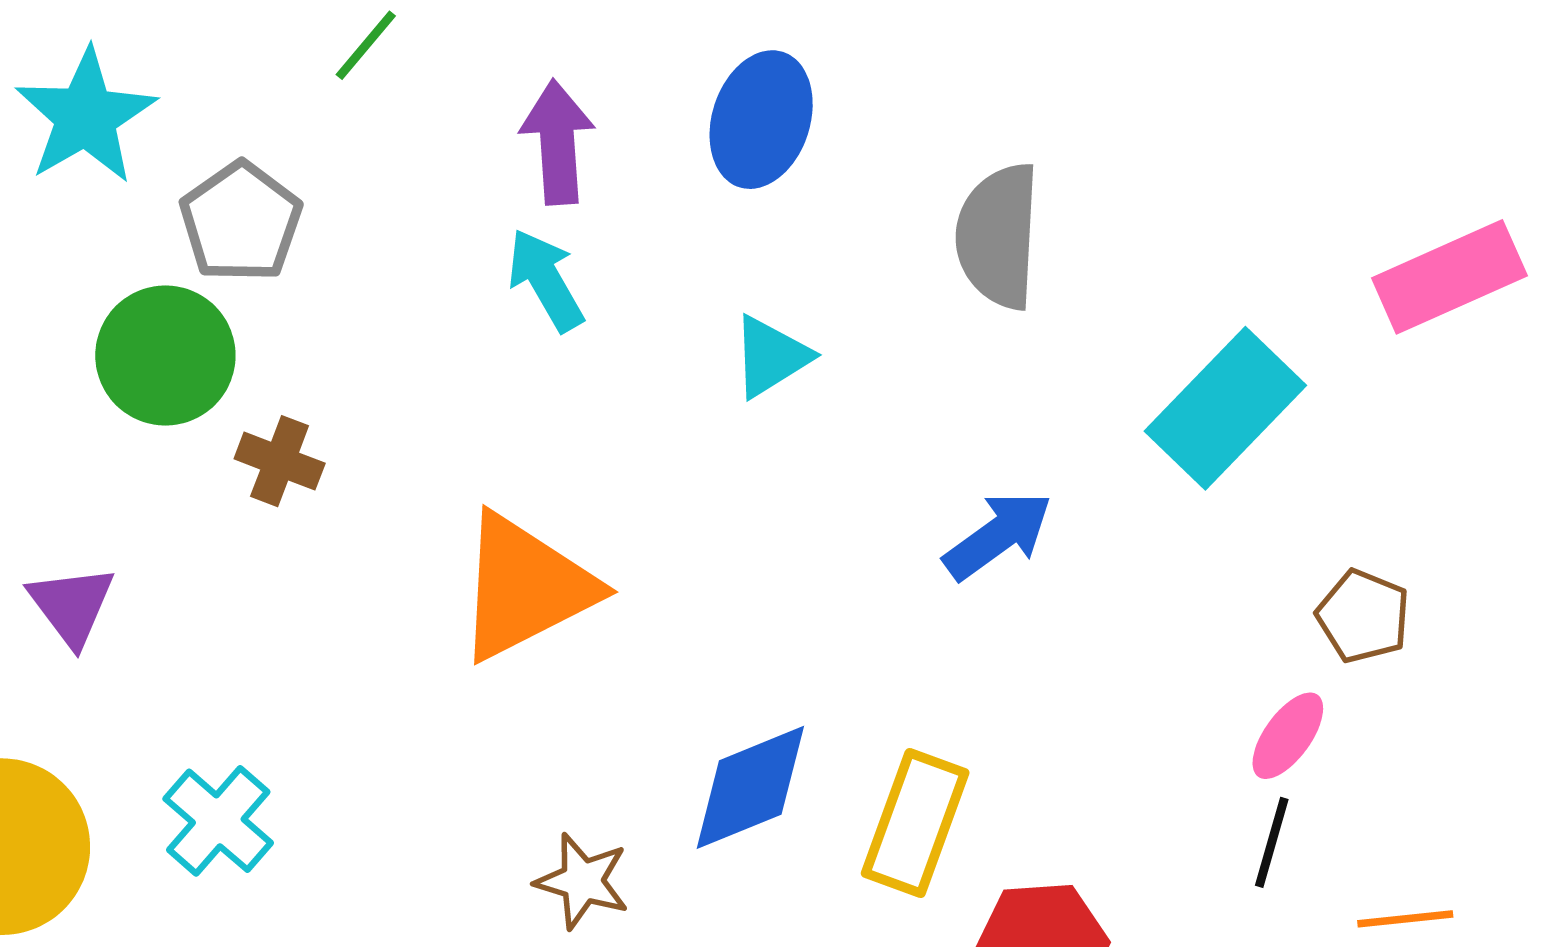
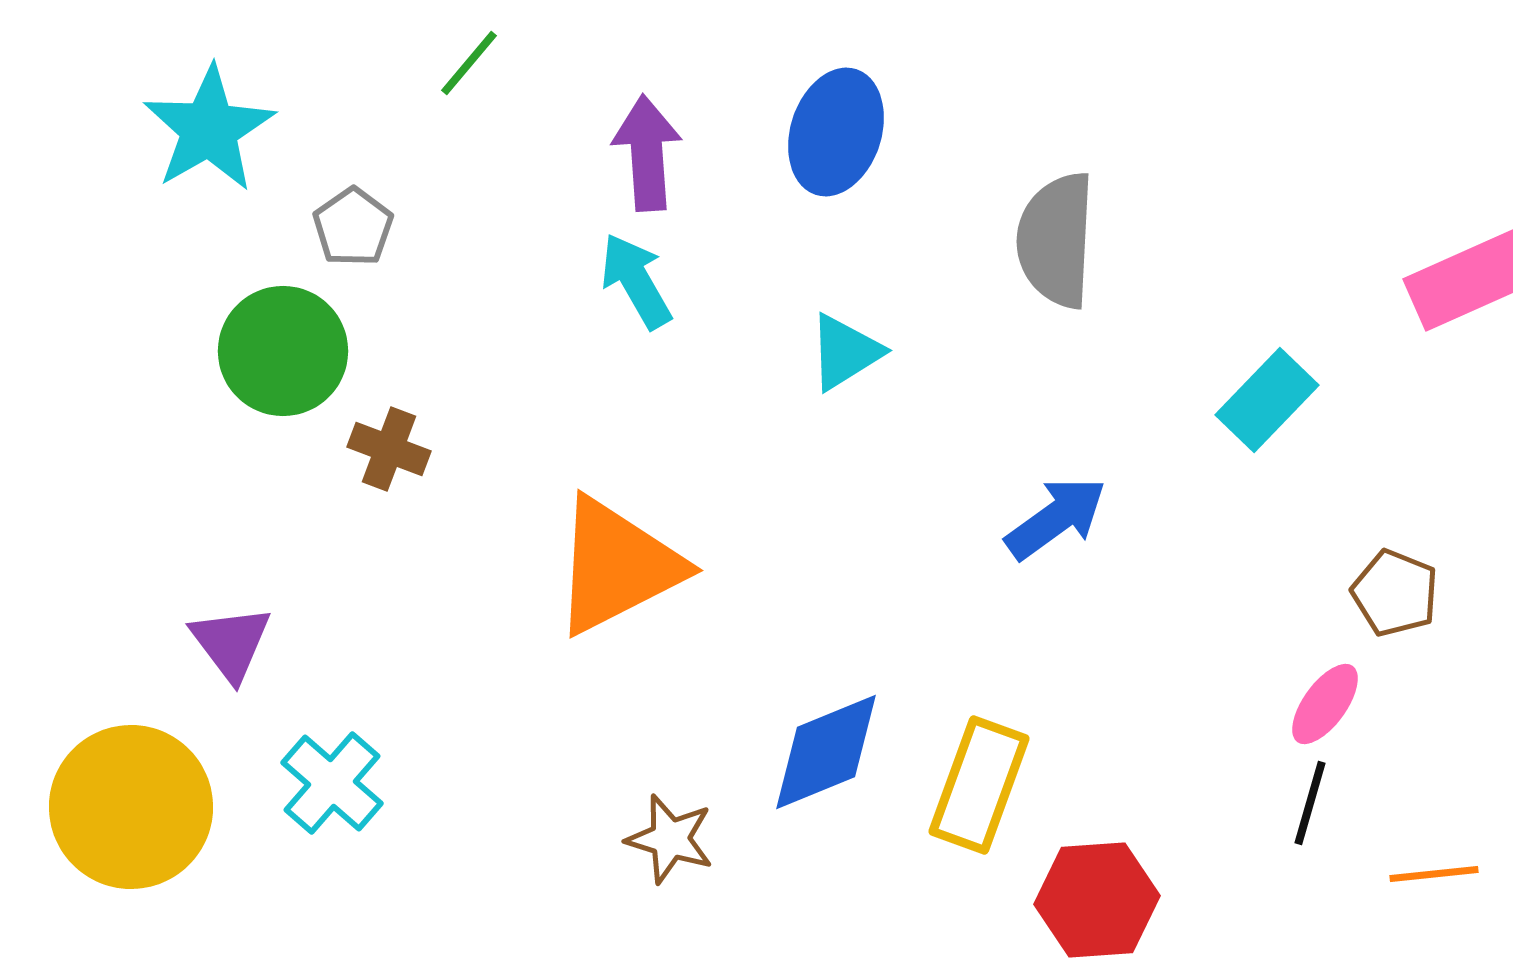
gray pentagon: (241, 222) -> (353, 227), size x0.7
cyan rectangle: (1225, 408) -> (1267, 400), size x0.7
purple triangle: (72, 605) -> (231, 643), moved

